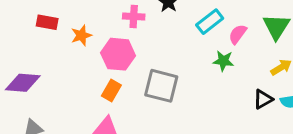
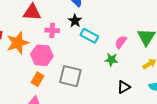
cyan rectangle: (210, 22) -> (89, 36), moved, turned 66
orange star: (81, 35) -> (18, 43), size x1.6
black triangle: (263, 99) -> (124, 87), moved

